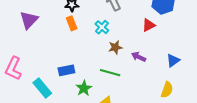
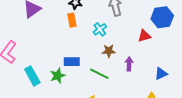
purple arrow: (139, 57) -> (129, 64), turned 56
blue rectangle: (66, 70) -> (72, 62), moved
green star: (84, 88) -> (58, 76), moved

